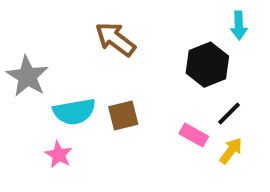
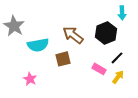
brown arrow: (115, 39) -> (73, 35), moved
gray star: (27, 76) -> (14, 26), moved
cyan semicircle: (74, 112) -> (38, 45), moved

